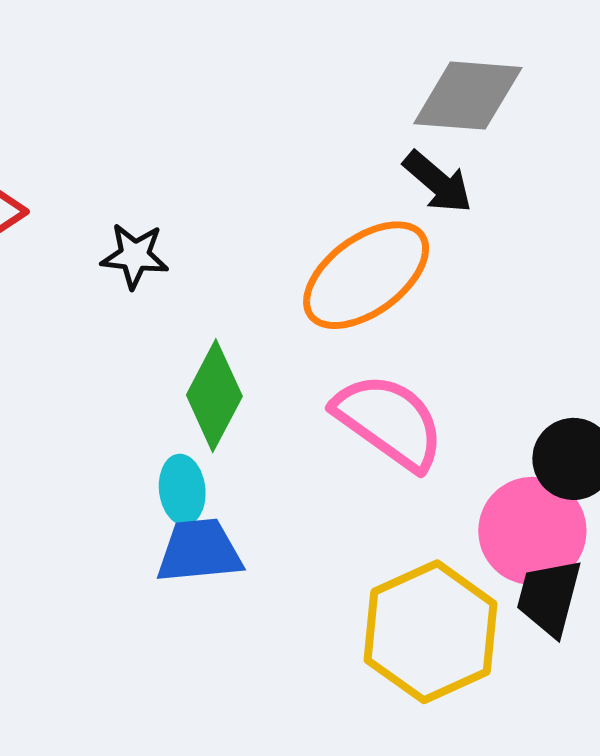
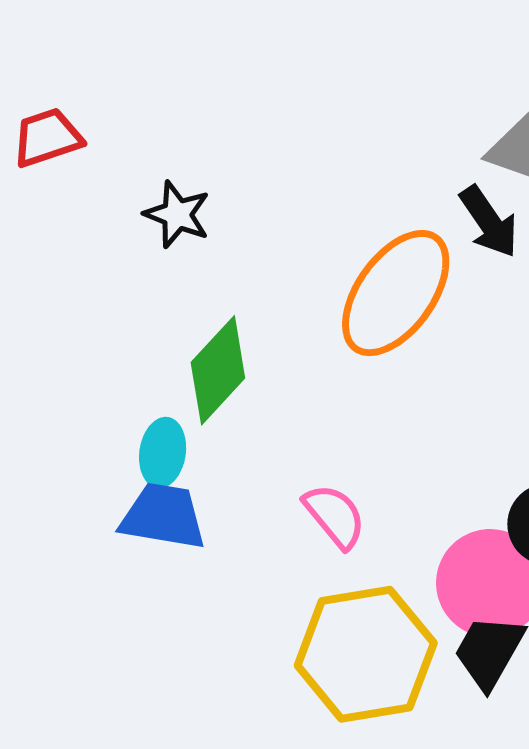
orange ellipse: (366, 275) -> (396, 293), turned -33
pink semicircle: (389, 421) -> (335, 516), moved, size x0.6

